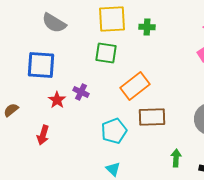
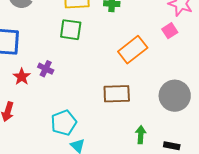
orange rectangle: (135, 86) -> (133, 50), moved
cyan pentagon: (114, 131) -> (64, 123), moved

